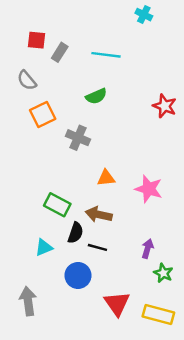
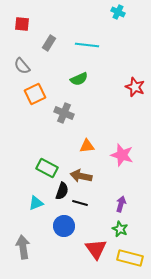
red square: (37, 40) -> (22, 24), moved
green star: (163, 273) -> (120, 229), moved

